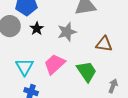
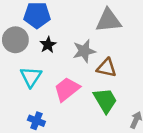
brown triangle: (104, 44) -> (107, 68), moved
cyan triangle: (25, 67) -> (31, 77), moved

